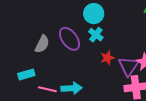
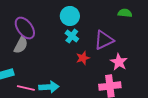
purple ellipse: (69, 39) -> (25, 28), moved
purple triangle: (128, 66) -> (104, 40), moved, turned 30

